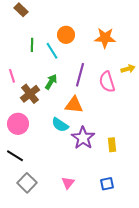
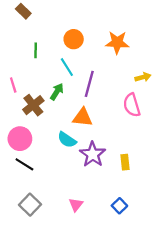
cyan line: (52, 51) -> (67, 67), moved
pink semicircle: (107, 82) -> (132, 105), moved
black line: (15, 156) -> (24, 164), moved
blue square: (107, 184) -> (119, 206), turned -32

